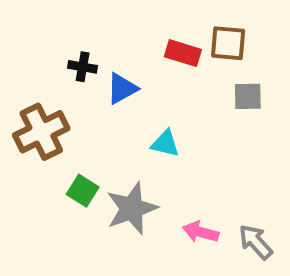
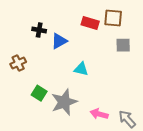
brown cross: (41, 132) -> (18, 63), size x0.6

